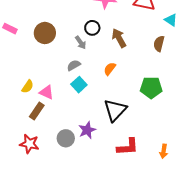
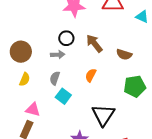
gray arrow: (81, 42) -> (58, 55), turned -48
brown semicircle: (159, 44) -> (124, 54), moved, turned -77
gray semicircle: (74, 65) -> (55, 78), turned -32
yellow semicircle: (28, 87) -> (25, 79), moved

